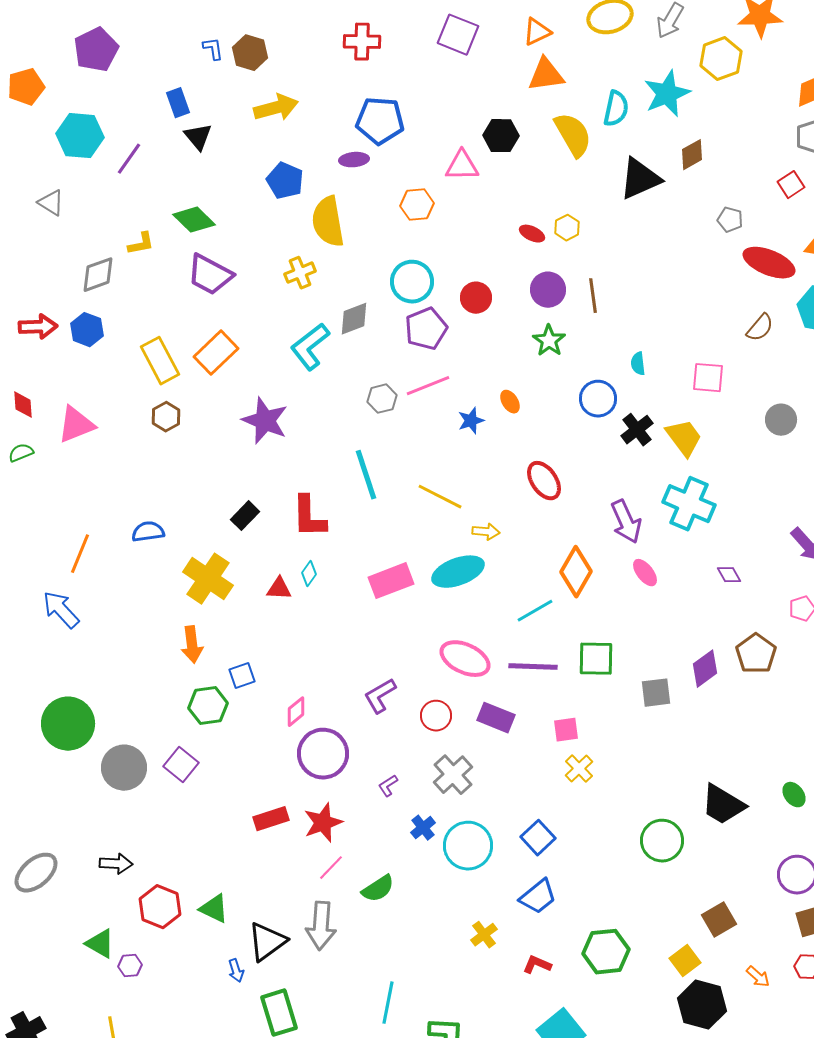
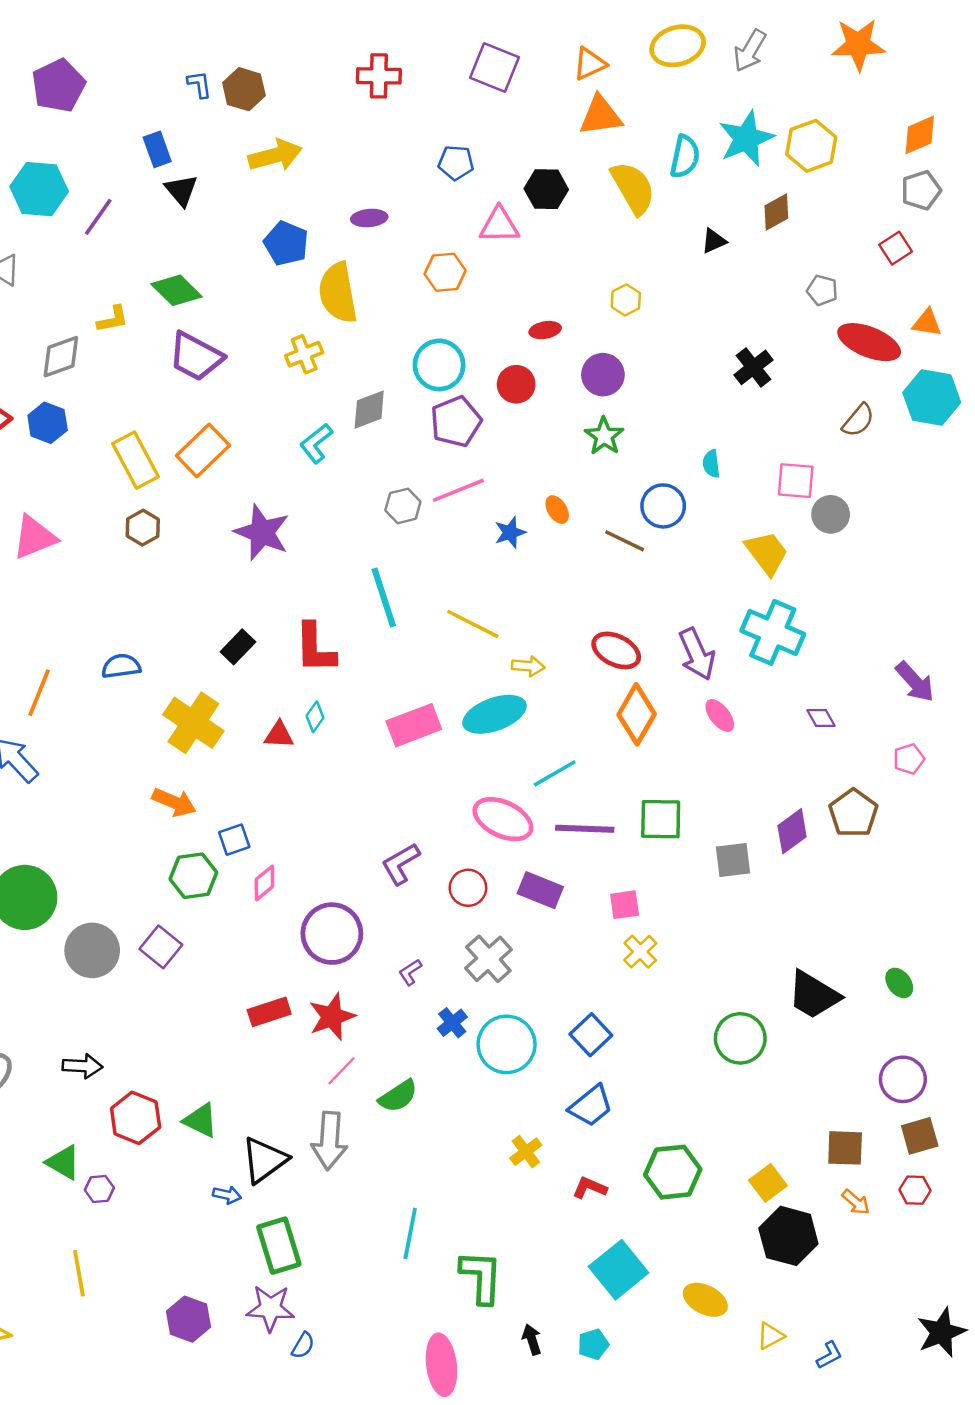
yellow hexagon: (721, 59) -> (811, 146), moved
blue pentagon: (380, 121) -> (456, 163), moved, size x0.6
black triangle: (640, 179) -> (714, 241), size x0.5
red ellipse: (532, 234) -> (545, 330), moved, turned -35
brown line: (593, 296) -> (625, 541), moved, turned -56
cyan L-shape: (310, 347) -> (316, 443), size x0.7
gray circle: (781, 420) -> (831, 514), moved
black cross: (637, 430) -> (753, 367), moved
red ellipse: (544, 481) -> (616, 650), moved, turned -30
cyan line: (535, 611) -> (555, 773), moved
orange arrow: (192, 645) -> (174, 802), turned -60
pink diamond: (296, 712) -> (264, 883), moved
brown square: (719, 920) -> (845, 1148), moved, turned 32
blue arrow: (236, 971) -> (227, 1195), turned -60

